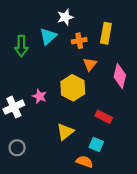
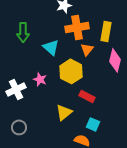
yellow rectangle: (106, 33) -> (106, 31), moved
cyan triangle: (48, 36) -> (51, 47), moved, turned -36
orange cross: (79, 41) -> (77, 27), size x1.6
red rectangle: (104, 117) -> (87, 96), moved

